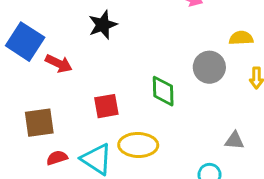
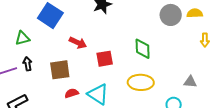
red arrow: (59, 64) -> (78, 43), moved
gray circle: (209, 67) -> (171, 15), moved
yellow ellipse: (138, 145) -> (141, 82), moved

